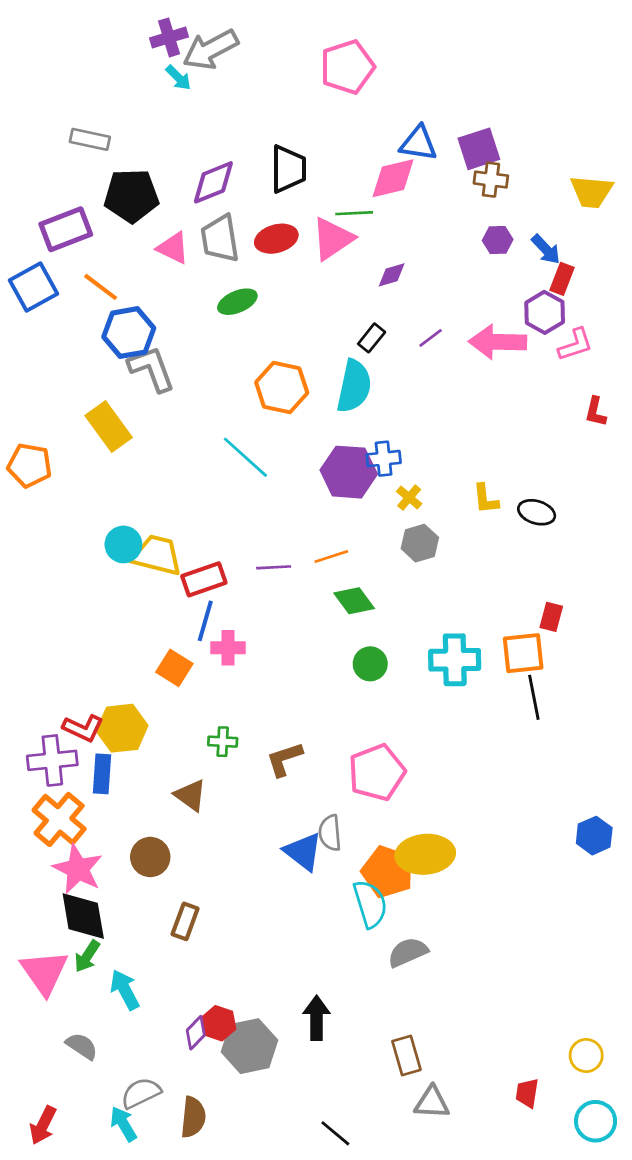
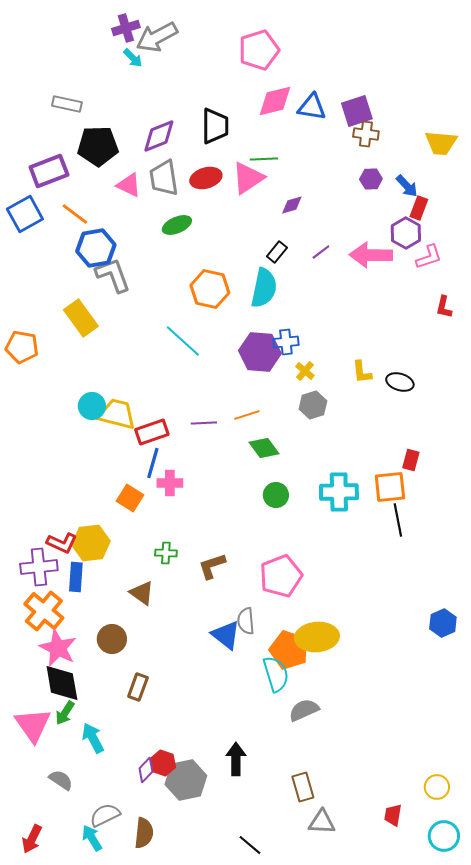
pink diamond: (393, 178) -> (275, 101), moved

